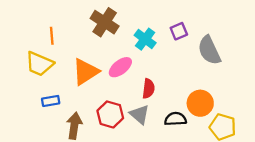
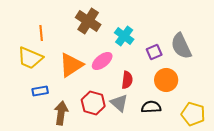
purple square: (179, 31) -> (154, 52), moved
orange circle: (200, 103) -> (166, 80), moved

